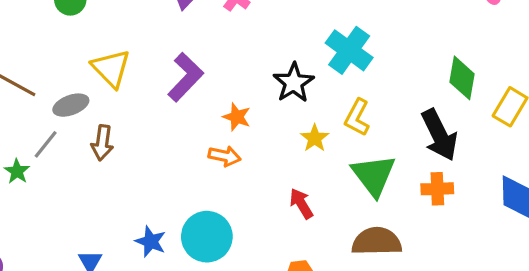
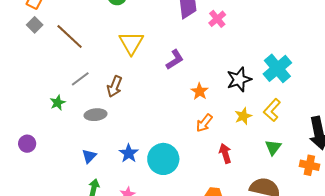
purple L-shape: (186, 77) -> (175, 60), size x0.7
gray ellipse: (71, 105) -> (96, 115), moved
orange arrow: (225, 156) -> (204, 123), moved, turned 102
green star: (17, 171) -> (58, 103), moved
green triangle: (374, 175) -> (273, 147), size x0.6

